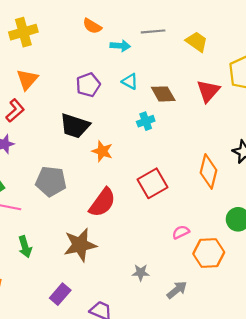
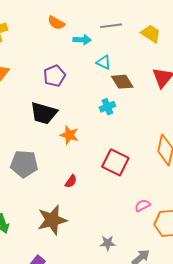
cyan triangle: (130, 81) -> (104, 62), moved
red square: (152, 183) -> (115, 162), turned -32
red semicircle: (102, 203) -> (71, 181), size x0.5

